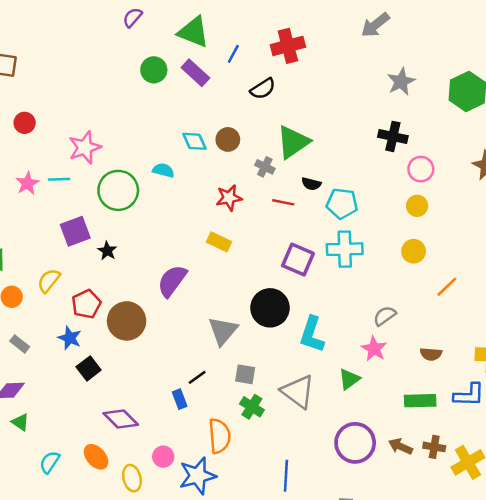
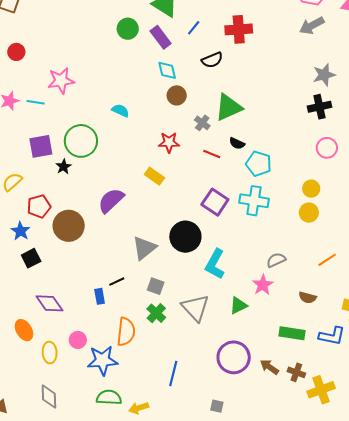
black cross: (393, 136) -> (320, 107), moved, turned -35
cyan diamond: (195, 141) -> (167, 70), moved
green circle: (118, 190) -> (81, 141), moved
yellow circle: (417, 206) -> (311, 189), moved
orange line: (447, 287) -> (327, 260), moved

